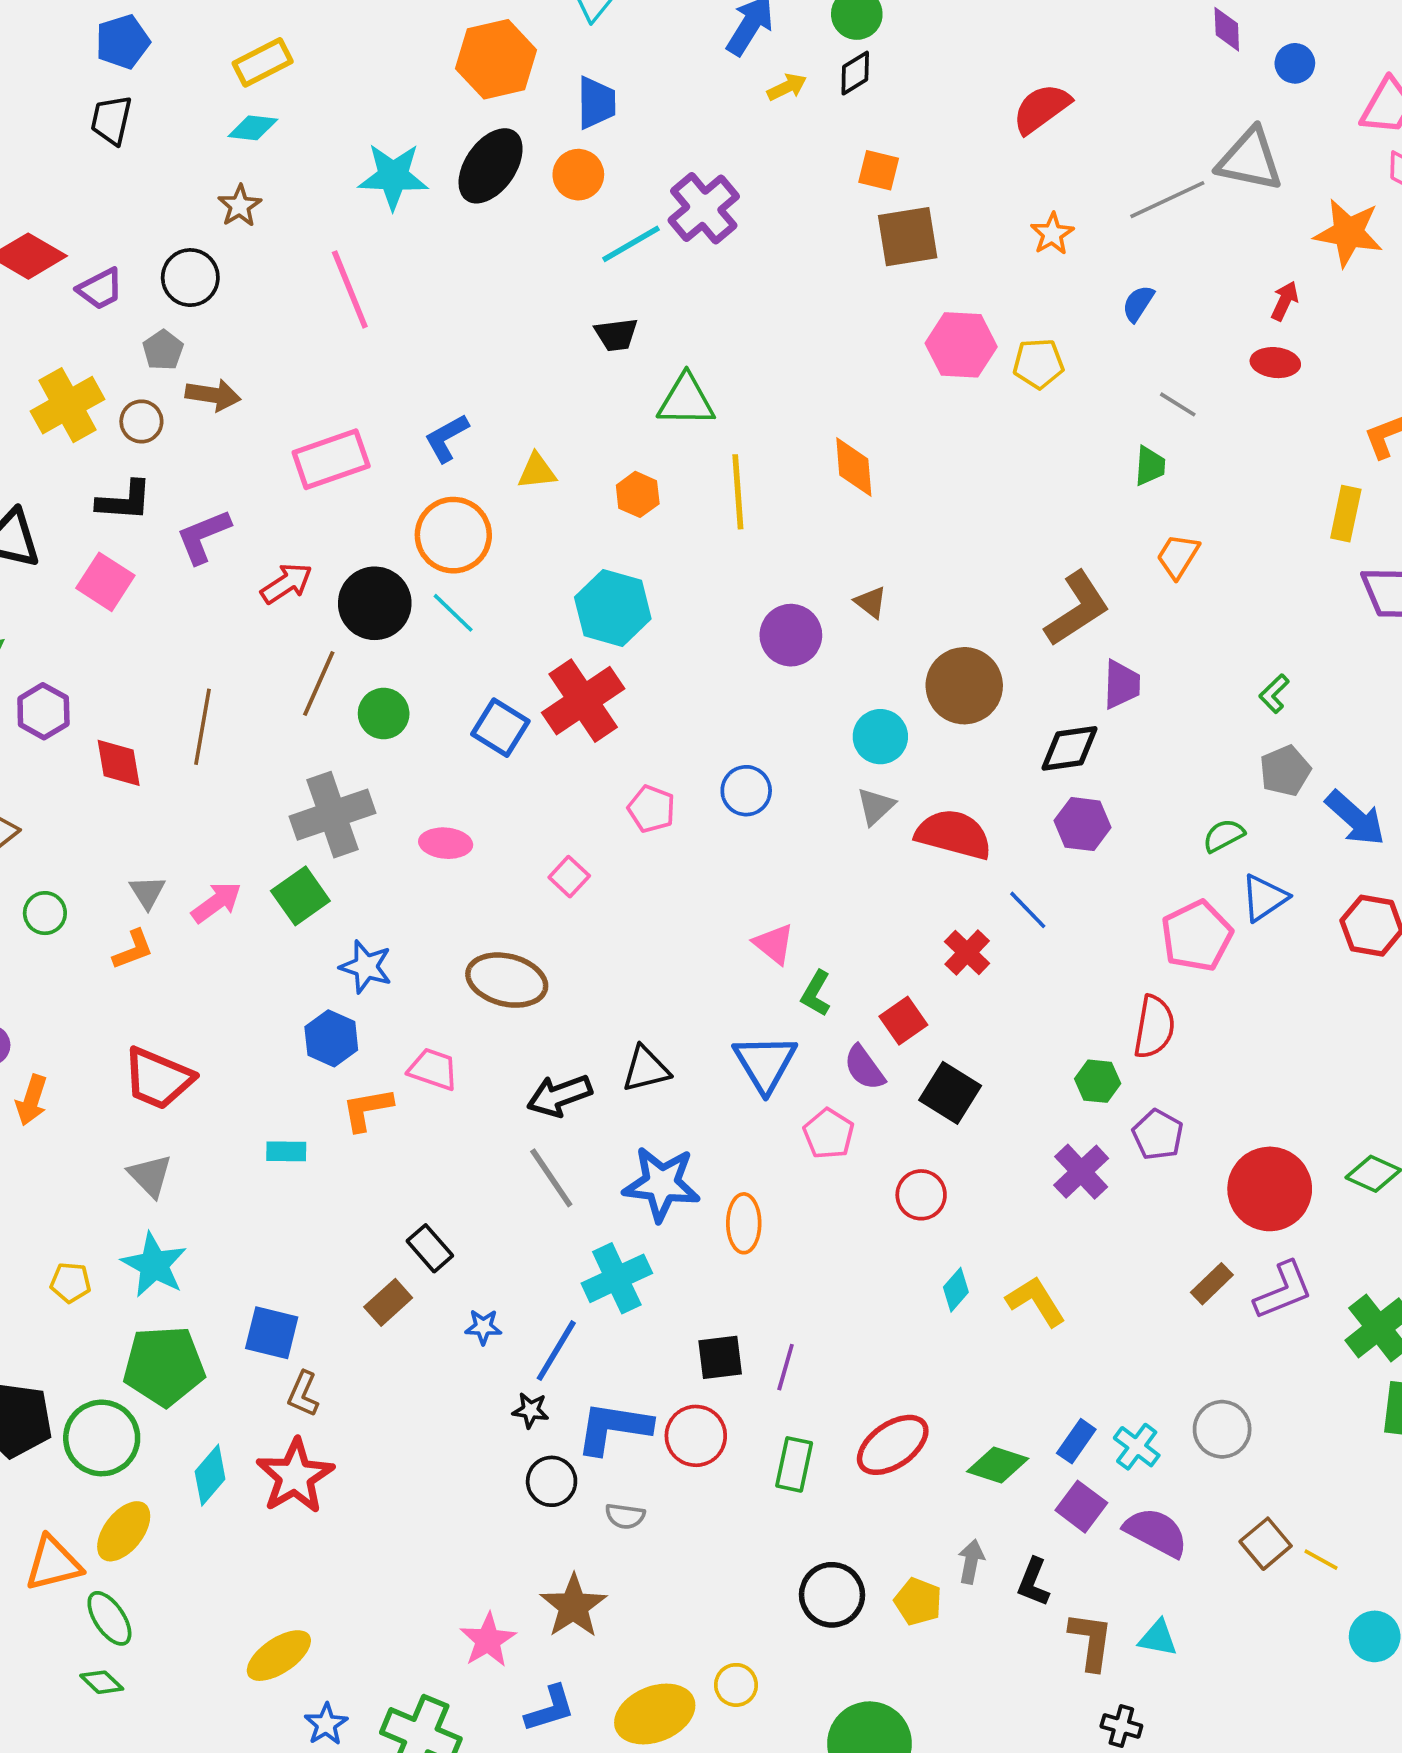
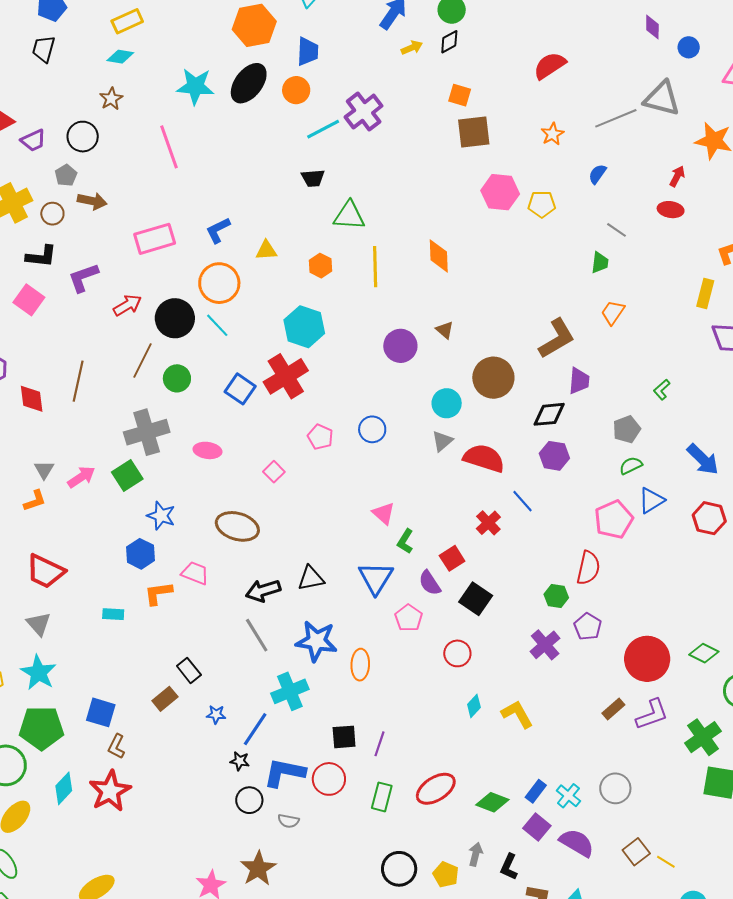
gray pentagon: (1285, 771) -> (627, 429), moved

